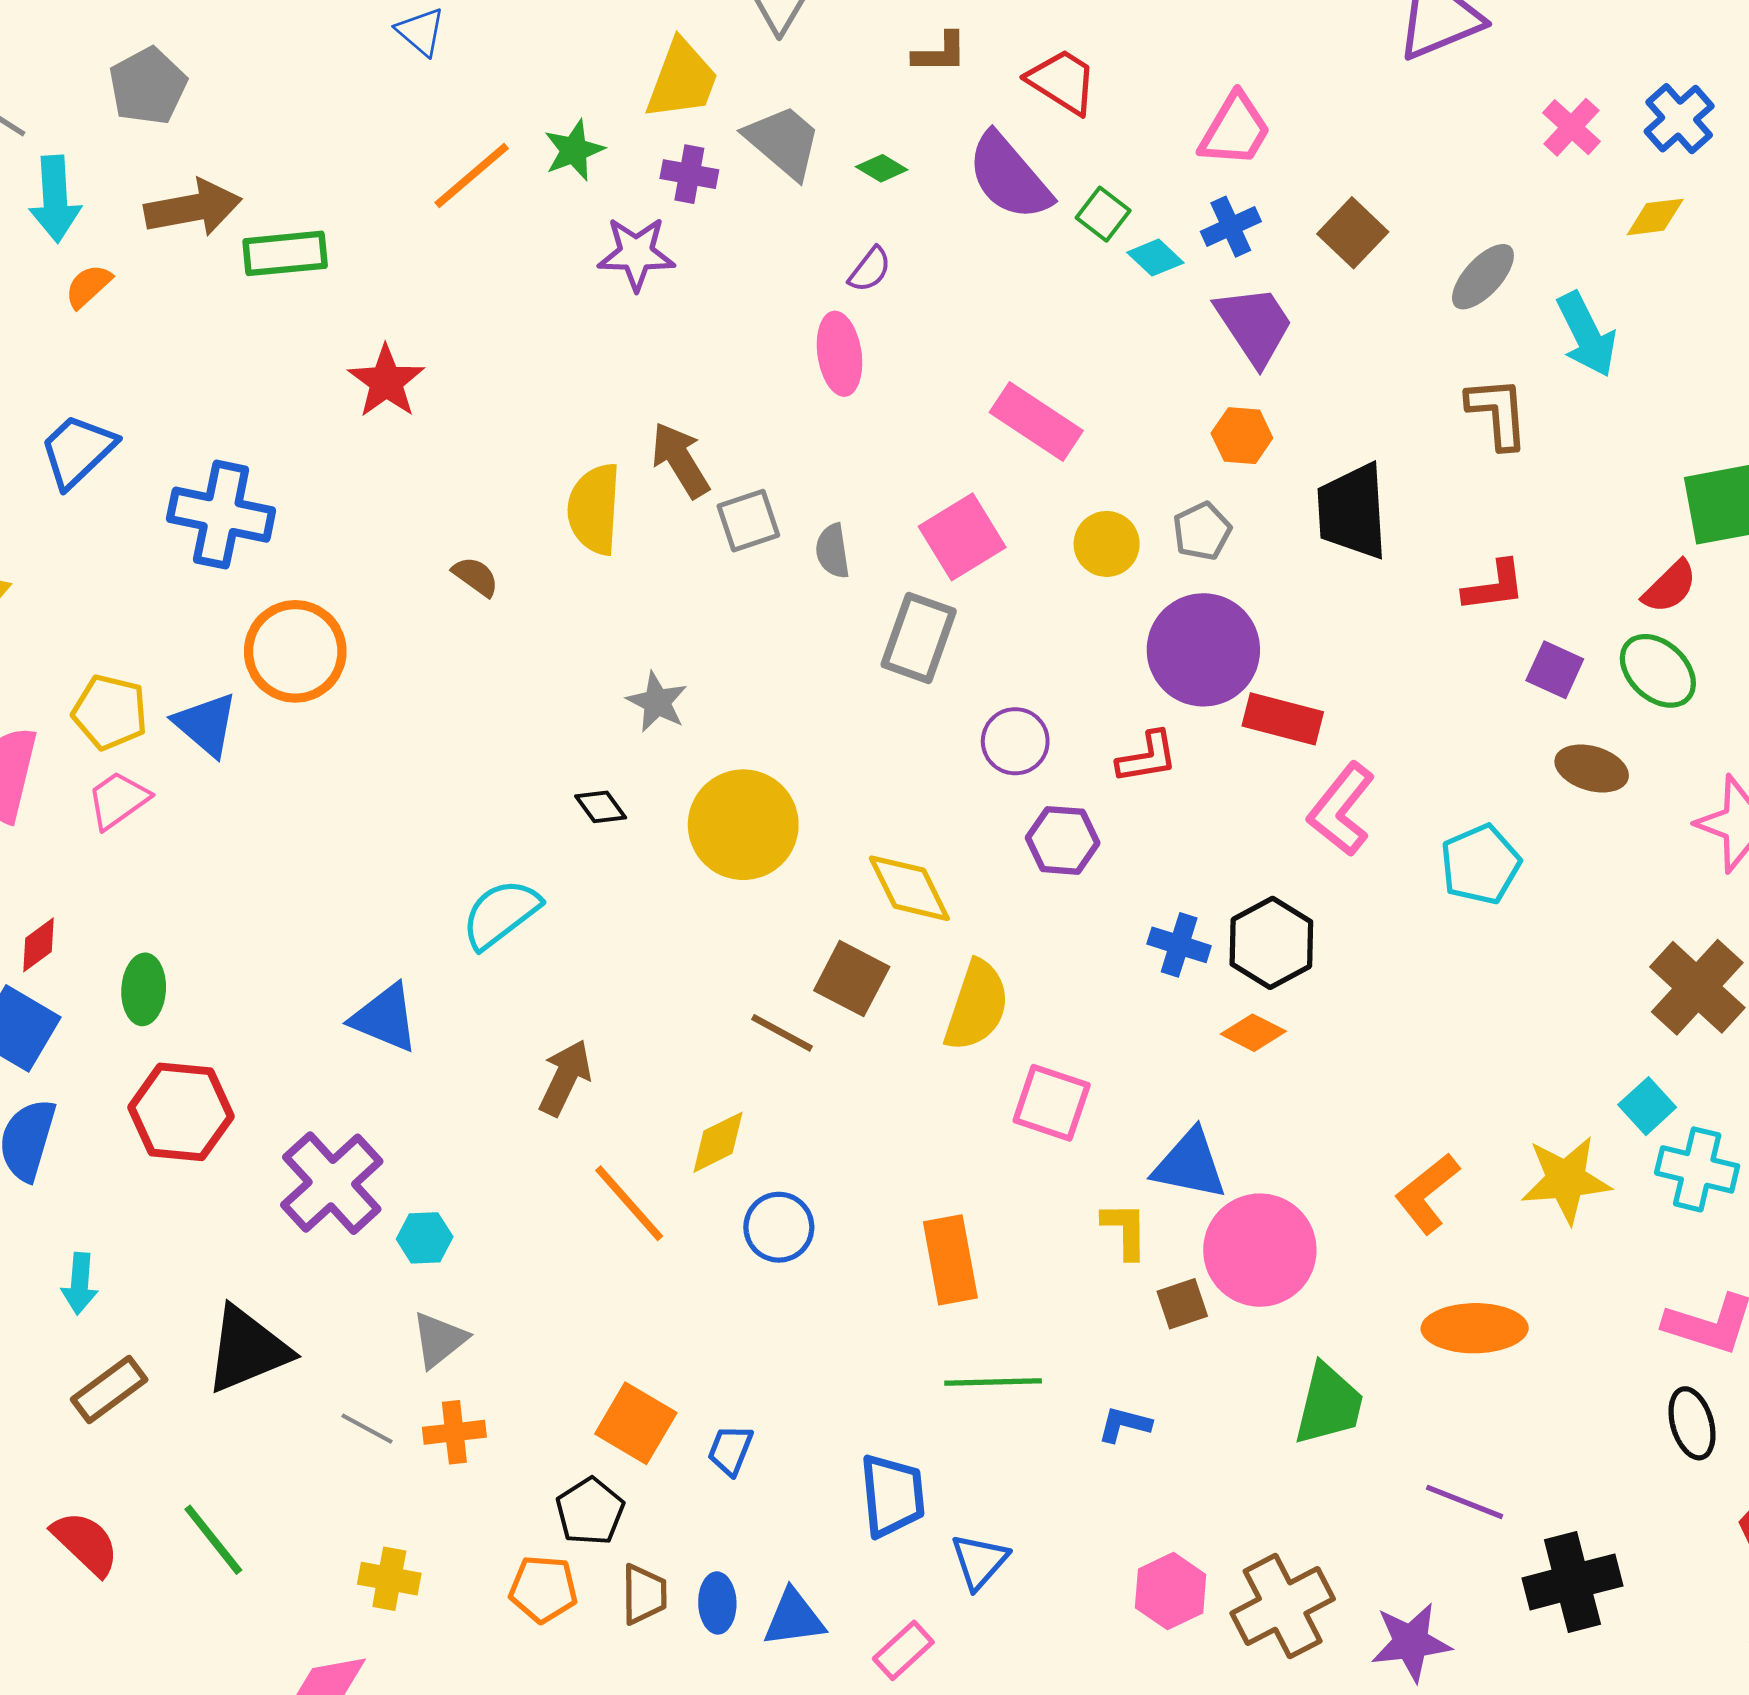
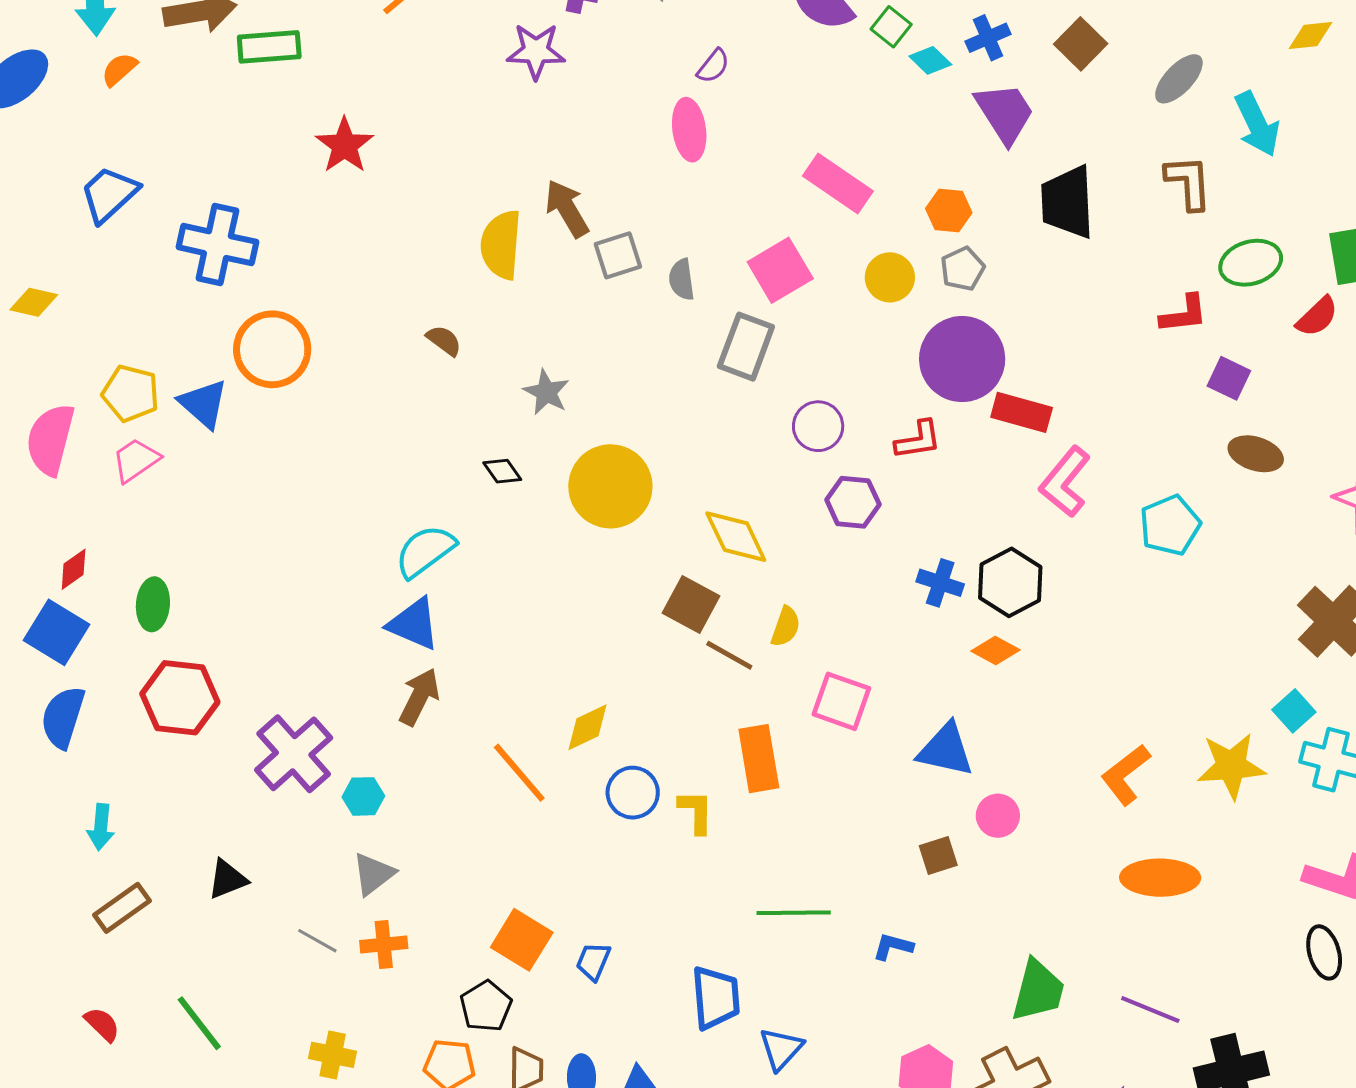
orange hexagon: (1242, 436) -> (949, 211), moved
black trapezoid: (1352, 511) -> (1067, 202), moved
brown semicircle: (475, 576) -> (444, 341), moved
green ellipse: (1658, 671) -> (1251, 263), moved, turned -60
yellow semicircle: (977, 1006) -> (786, 627), size x0.6
blue triangle: (385, 1018) -> (414, 624), moved
brown line: (782, 1033) -> (729, 655), moved
brown arrow: (565, 1078) -> (419, 697), moved
yellow L-shape: (1125, 1230) -> (696, 812), moved
pink circle: (1260, 1250) -> (998, 816), size x0.5
orange rectangle: (950, 1260) -> (759, 759), moved
black triangle: (247, 1350) -> (227, 879), size x0.6
green trapezoid: (1329, 1404) -> (1038, 991), moved
red semicircle: (86, 1543) -> (102, 1024), size x0.7

